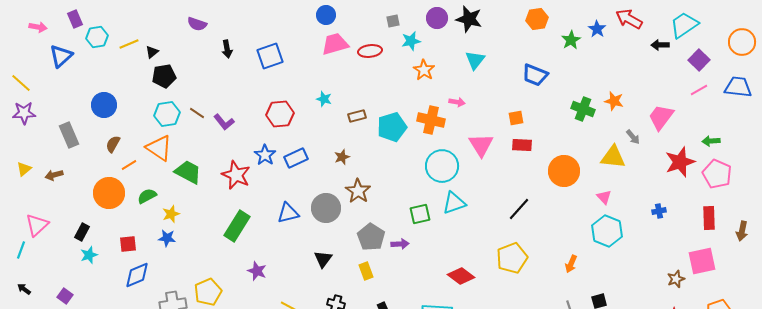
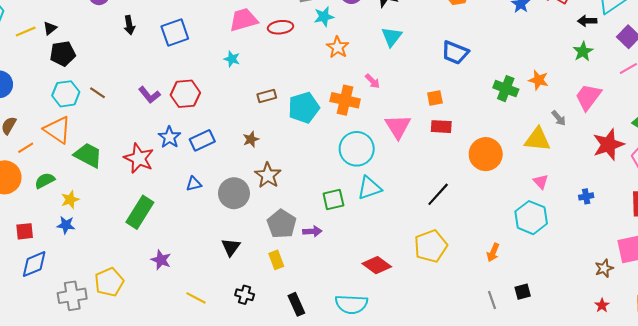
green star: (571, 40) -> (583, 52), moved
yellow line: (129, 44) -> (26, 31), moved
cyan star: (324, 99) -> (232, 59), moved
pink arrow: (457, 102) -> (373, 81), turned 35
purple L-shape: (224, 122) -> (149, 95), moved
pink triangle: (604, 197) -> (541, 182), moved
blue triangle: (288, 213) -> (194, 184), moved, size x0.7

